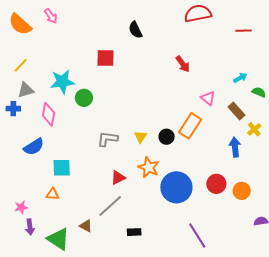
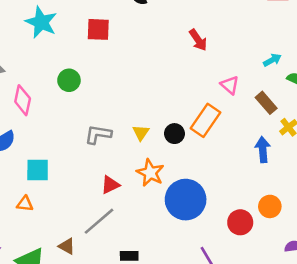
cyan star: (62, 82) -> (41, 22), moved, turned 30
red circle: (216, 184) -> (240, 222), moved

